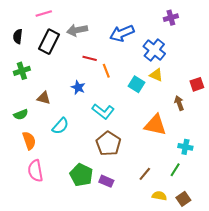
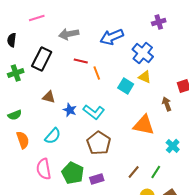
black rectangle: (49, 42) -> (42, 59), moved
blue star: (78, 87) -> (70, 110), moved
brown triangle: (44, 98) -> (49, 97), moved
cyan semicircle: (60, 126) -> (53, 136), moved
cyan cross: (185, 147) -> (173, 146), turned 32
green line: (175, 170) -> (156, 172), moved
pink semicircle: (35, 171) -> (44, 169), moved
purple rectangle: (106, 181) -> (97, 179), turned -40

